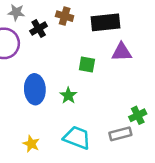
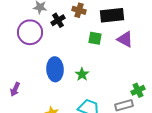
purple triangle: (122, 52) -> (125, 39), turned 30
green square: (87, 64) -> (95, 38), moved

